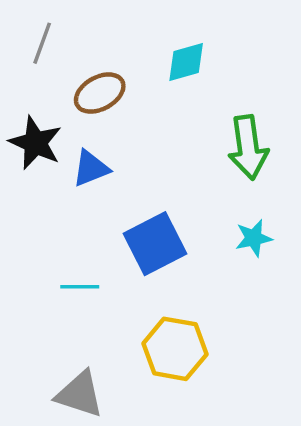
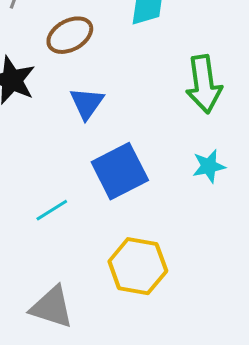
blue triangle: (91, 168) -> (87, 103), moved, turned -33
cyan line: (80, 287) -> (52, 210), turned -32

